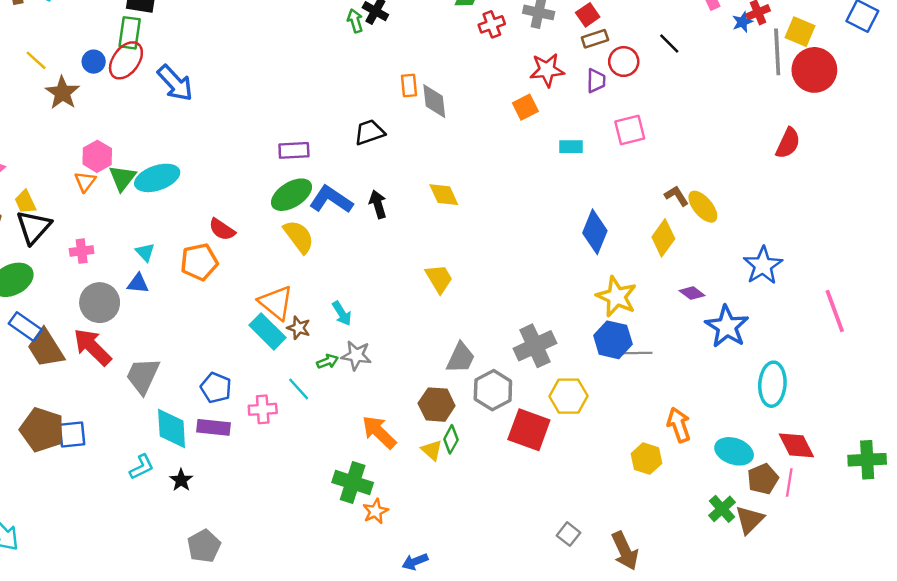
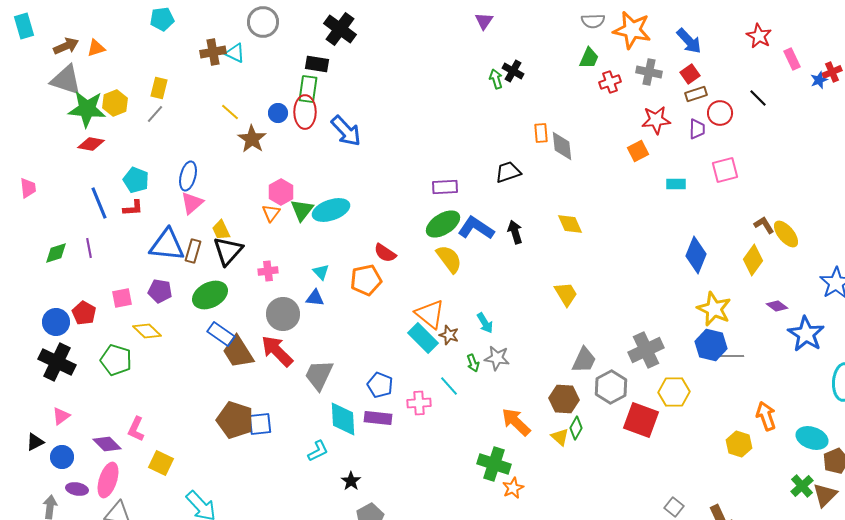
red ellipse: (126, 60) -> (305, 112), turned -36
green arrow: (327, 361) -> (473, 363), turned 90
black star: (181, 480) -> (351, 481), moved

